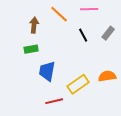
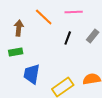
black line: (83, 35) -> (68, 38), turned 48

